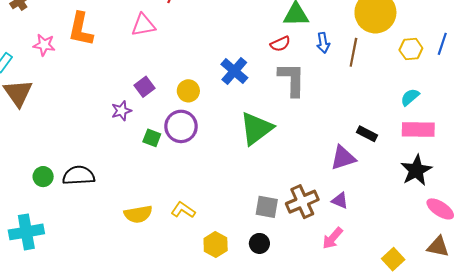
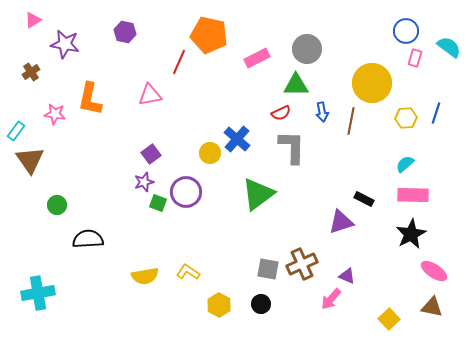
yellow circle: (188, 91) -> (210, 153), moved
purple star: (121, 111) -> (144, 182), moved
green circle: (43, 177) -> (57, 205), moved
purple triangle: (340, 201) -> (347, 276), moved

